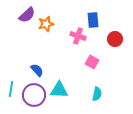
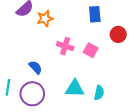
pink cross: (78, 36) -> (65, 46), moved
pink square: (92, 62) -> (91, 50), moved
cyan triangle: (59, 90) -> (75, 89), moved

